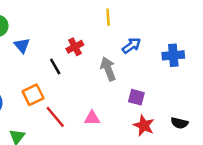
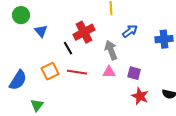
red cross: (75, 47) -> (84, 32), size x1.5
red line: (55, 117) -> (77, 72), moved, turned -42
pink triangle: (92, 118) -> (109, 72), moved

